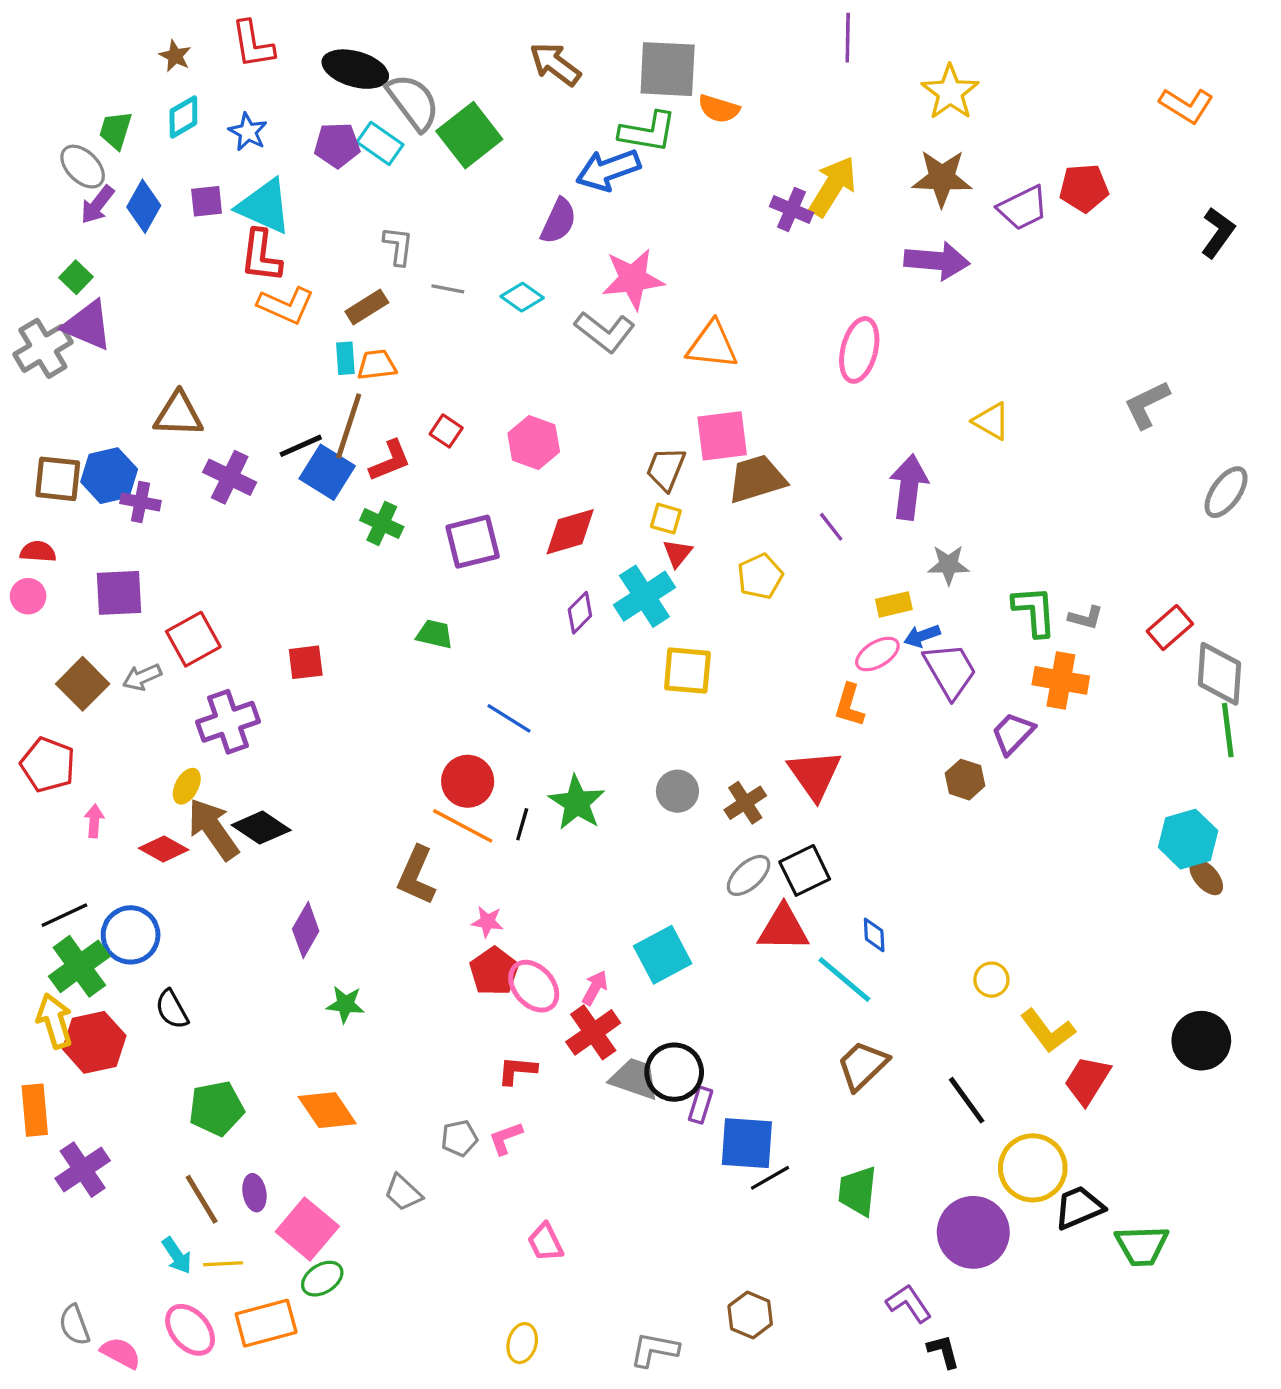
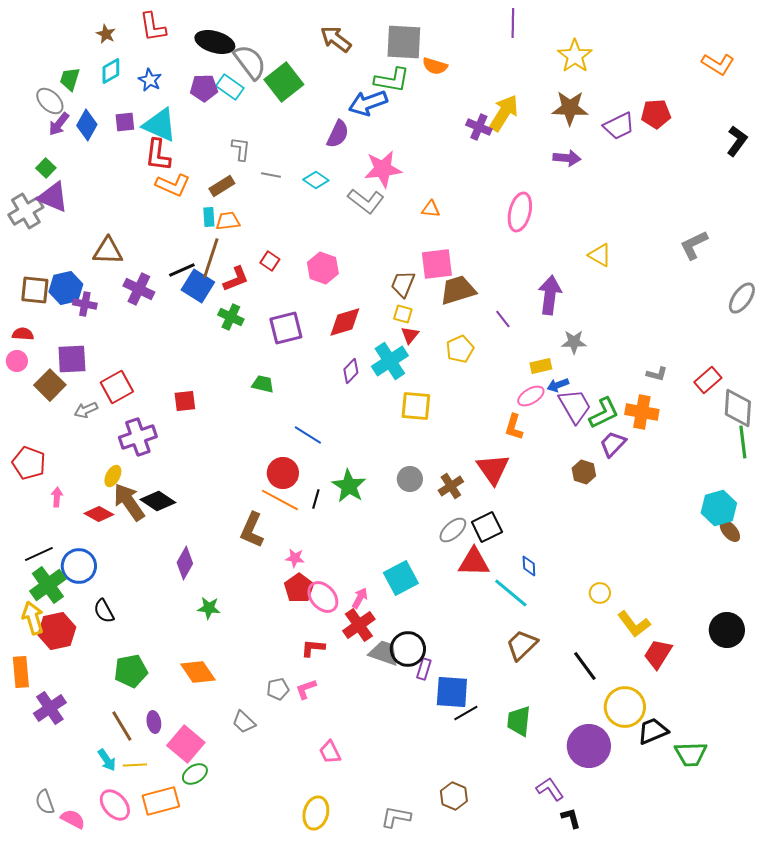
purple arrow: (937, 261) -> (567, 158), size x0.7
orange triangle: (712, 345) -> (431, 209), size x0.6
green L-shape: (1034, 611) -> (604, 413), moved, turned 68
brown square: (83, 684) -> (50, 385), moved
yellow ellipse: (522, 1343) -> (316, 813), size x1.4

